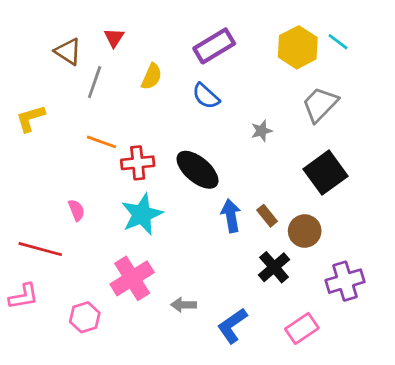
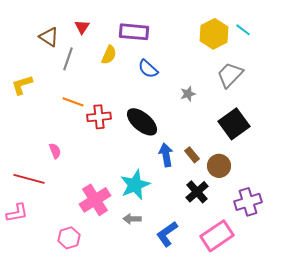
purple rectangle: (214, 46) -> (134, 32), moved, turned 36
cyan star: (142, 214) -> (135, 185), moved
pink hexagon: (85, 317) -> (69, 238), moved
pink rectangle: (302, 328) -> (217, 236), size x1.4

